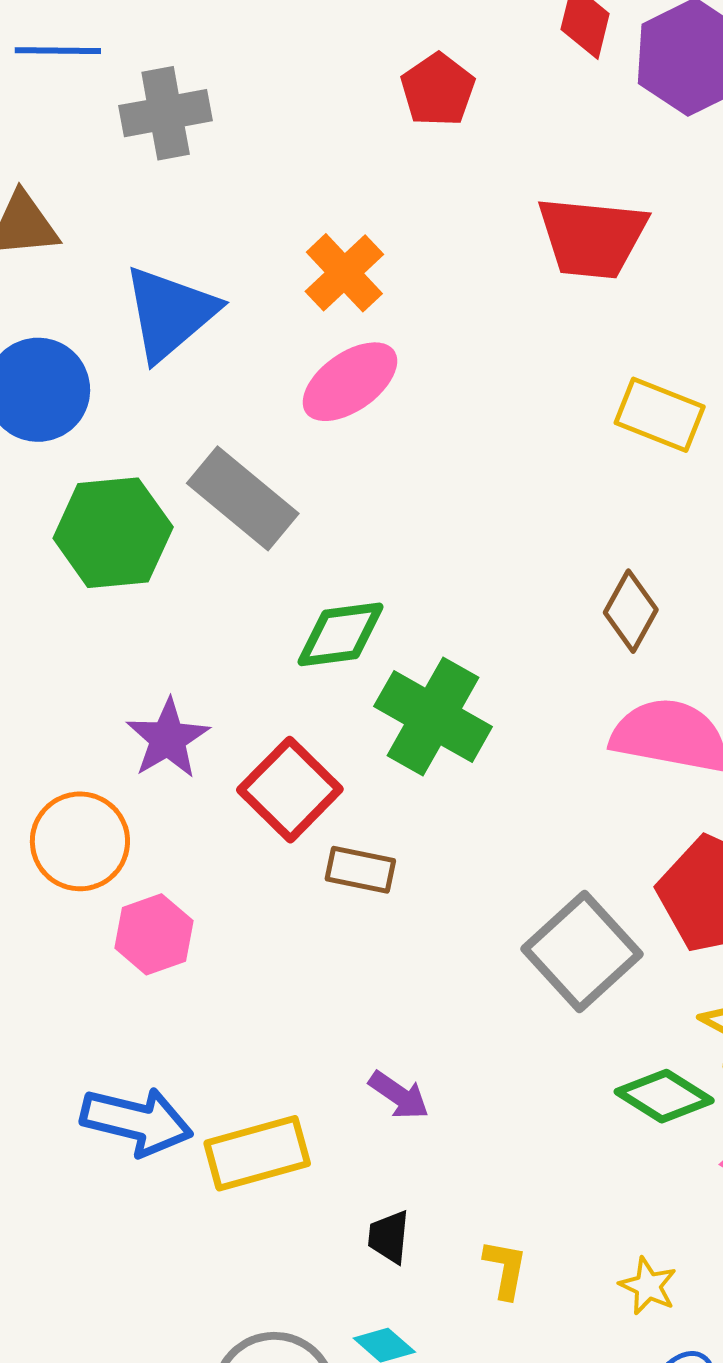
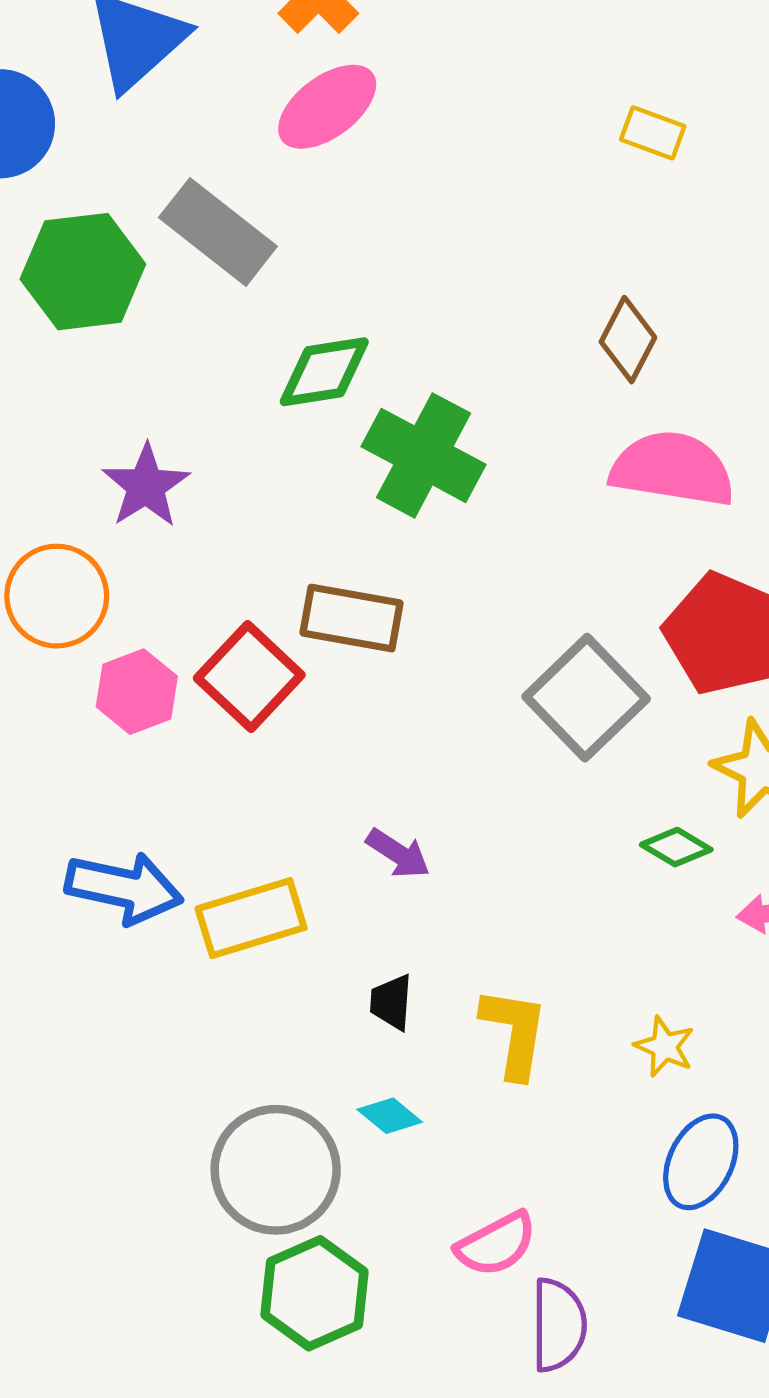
yellow rectangle: (660, 415) -> (653, 133), size x0.7
red square: (290, 790) -> (249, 677), moved
brown rectangle: (360, 870) -> (352, 618), size x1.4
green diamond: (664, 1096) -> (676, 847), size x0.7
yellow L-shape: (505, 1269) -> (514, 1033), size x1.5

